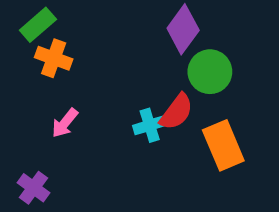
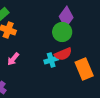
green circle: (210, 72) -> (62, 32), moved
red semicircle: (176, 112) -> (63, 54), turned 30

